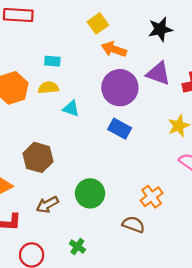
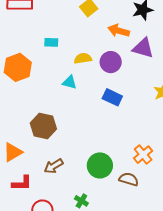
orange arrow: (114, 49) -> (119, 31), moved
yellow semicircle: (48, 88) -> (83, 58), moved
purple circle: (120, 88) -> (111, 62), size x0.7
green circle: (90, 193) -> (100, 165), moved

